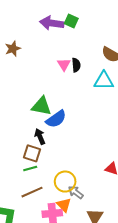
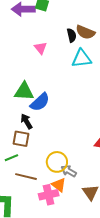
black semicircle: (76, 65) -> (72, 35), moved
green line: (30, 169) -> (11, 158), moved
brown line: (32, 192) -> (26, 177), turned 45

